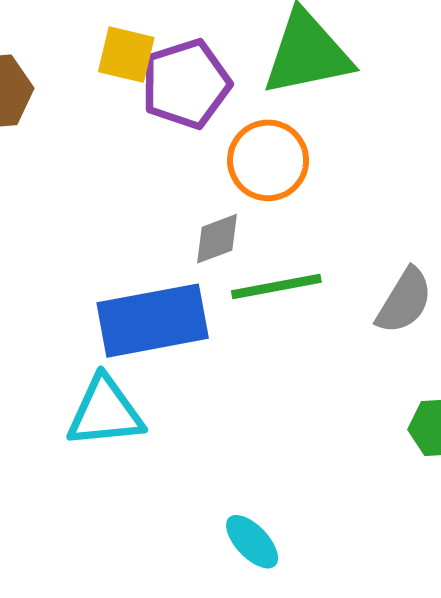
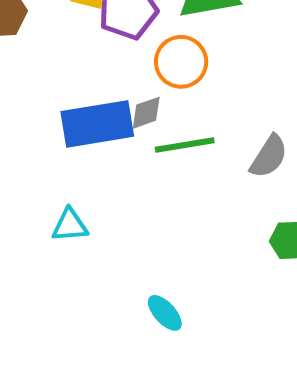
blue rectangle: (153, 321) -> (97, 124), moved
cyan triangle: (105, 412) -> (70, 225), size x0.7

